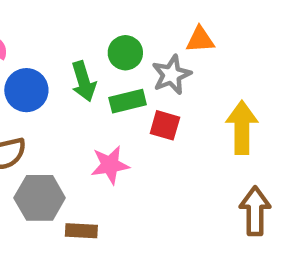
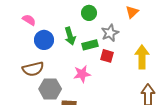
orange triangle: (200, 40) -> (132, 12), moved, turned -40
green circle: (125, 53) -> (89, 13), moved

